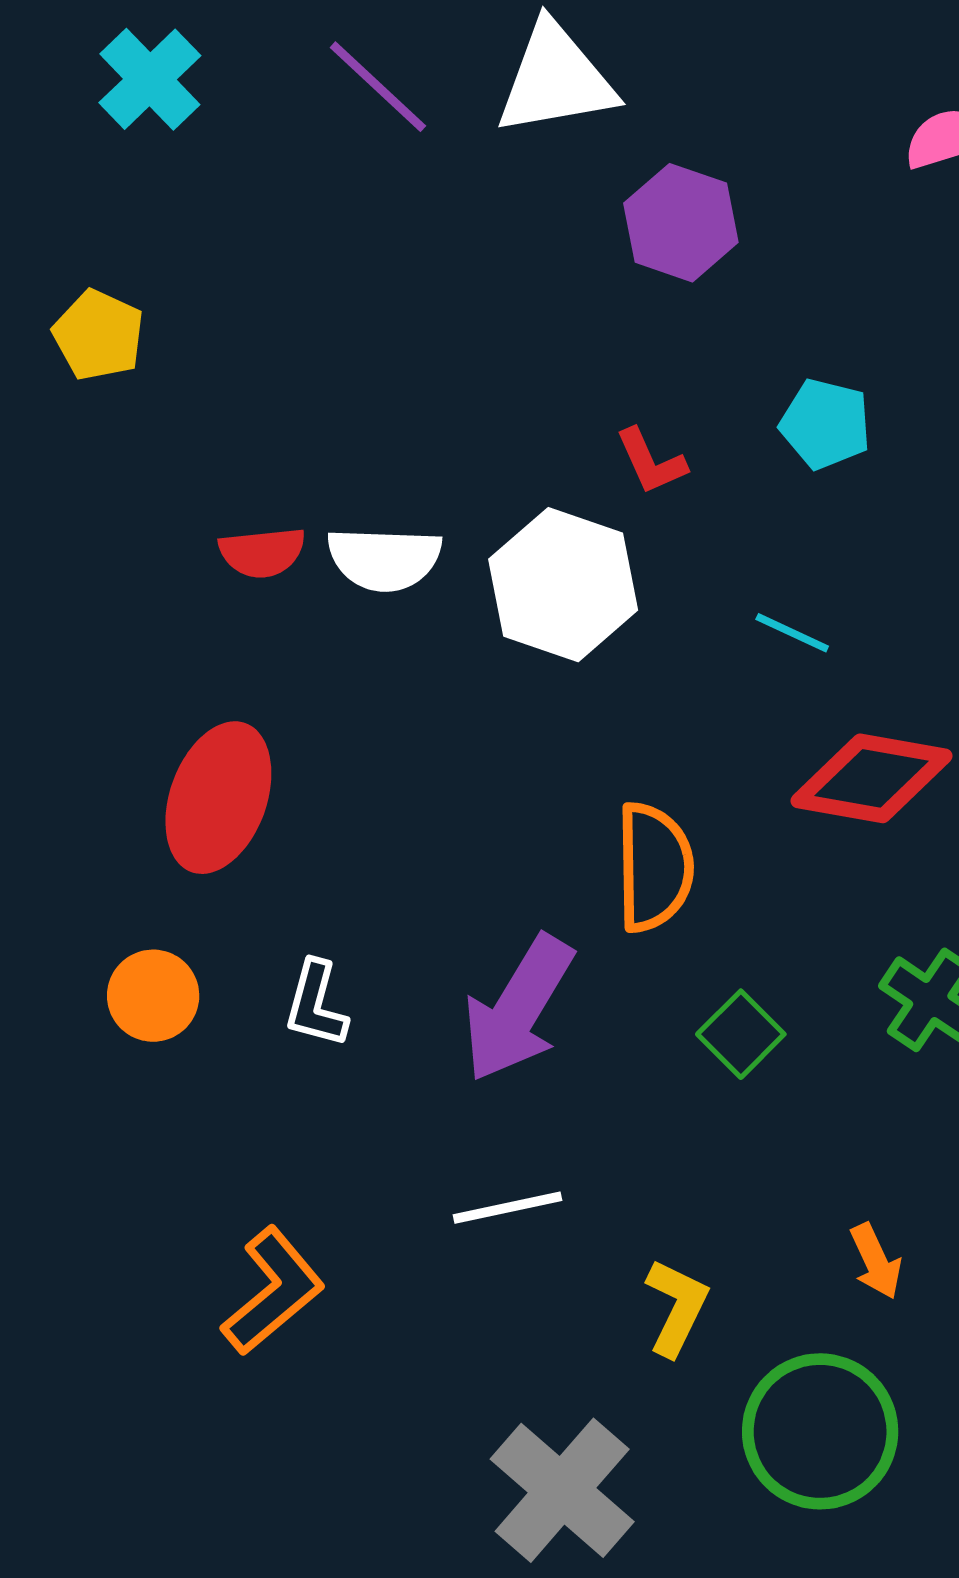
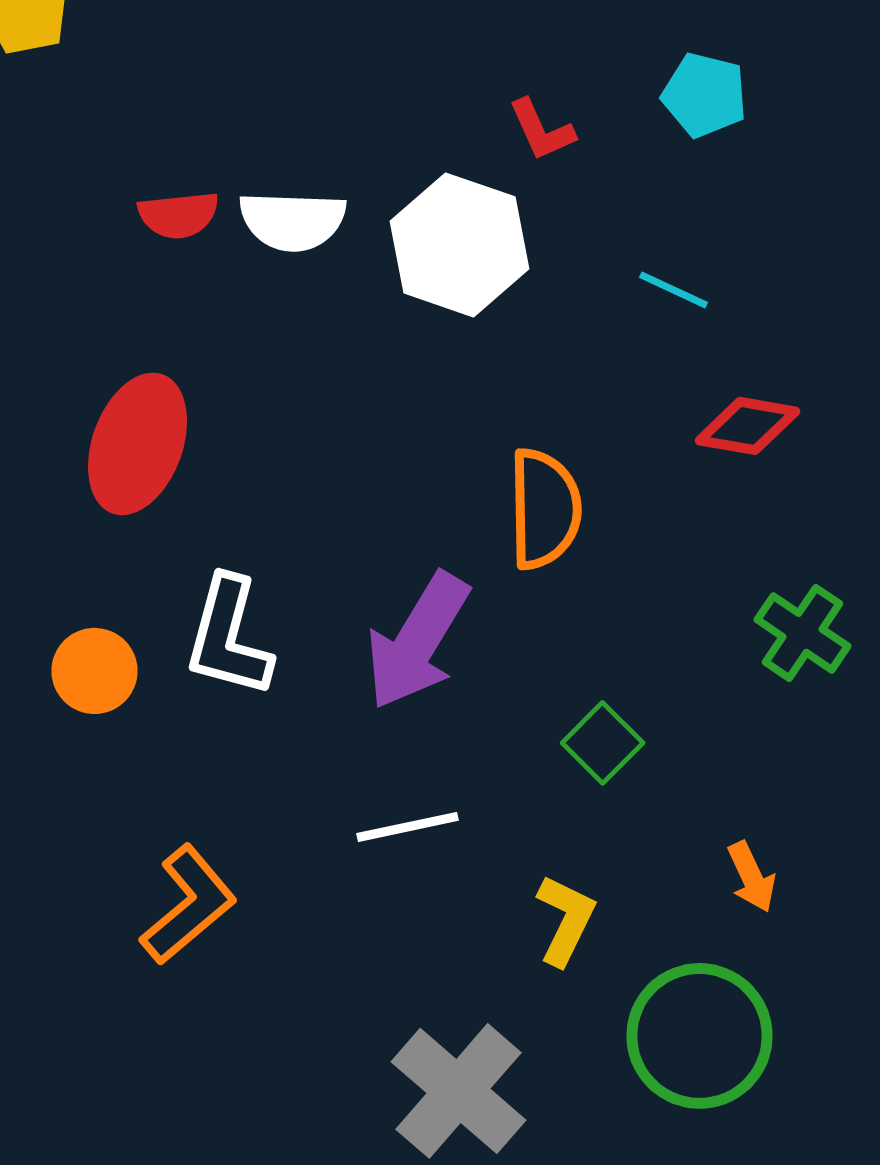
red diamond: (871, 778) -> (748, 426), size x0.7
orange circle: (153, 996) -> (94, 671), moved
white L-shape: (316, 1004) -> (228, 637), size x1.5
green square: (741, 1034) -> (602, 743), moved

